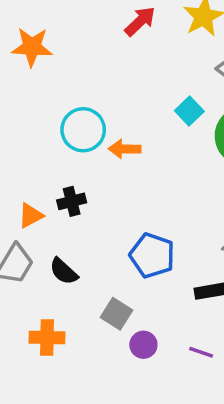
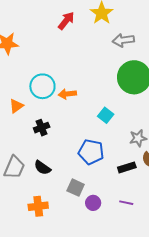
cyan square: (189, 111) -> (106, 115), moved
orange triangle: (31, 216) -> (16, 106), moved

